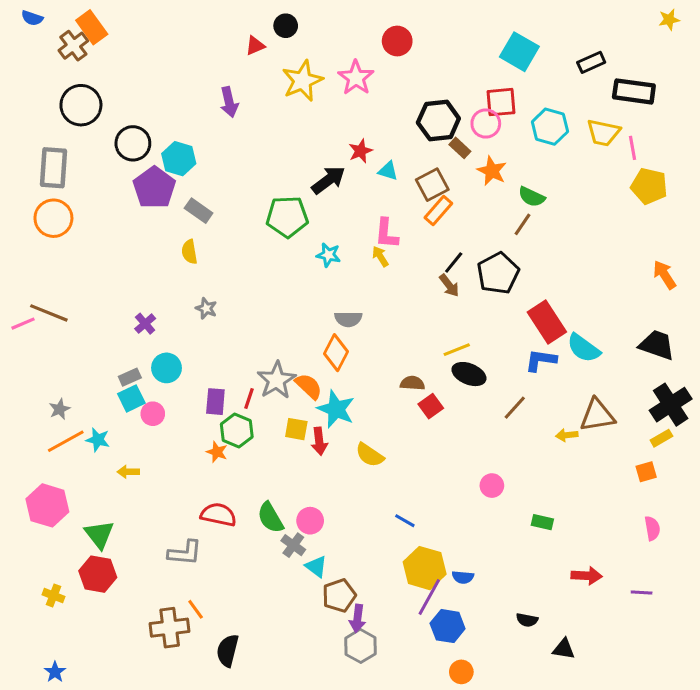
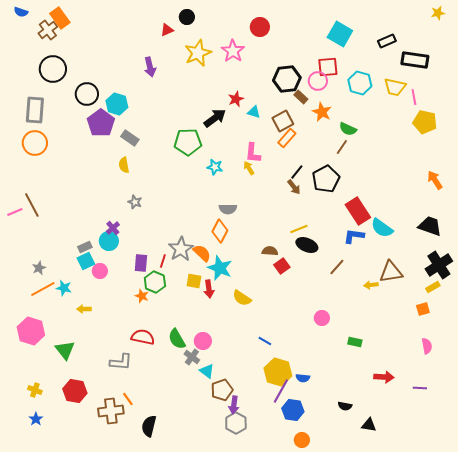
brown line: (49, 313) -> (32, 205), turned 40
purple cross: (145, 324) -> (113, 228), moved
red hexagon: (98, 574) -> (75, 391), moved
blue star: (55, 672) -> (36, 419), moved

